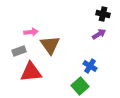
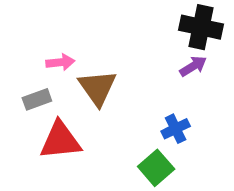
black cross: (103, 14) -> (201, 27), size x1.5
blue cross: (90, 66) -> (176, 129), turned 32

